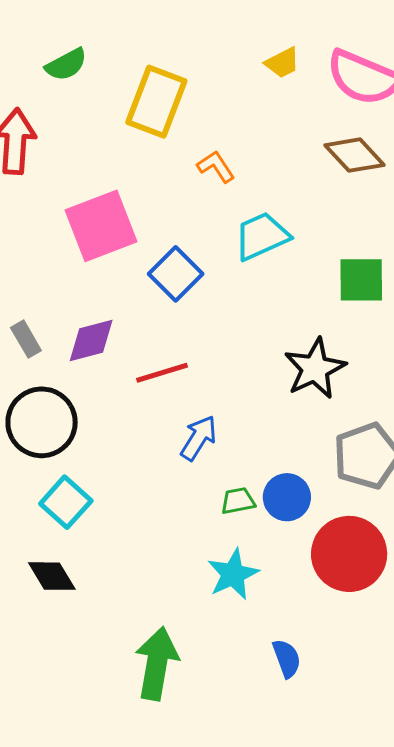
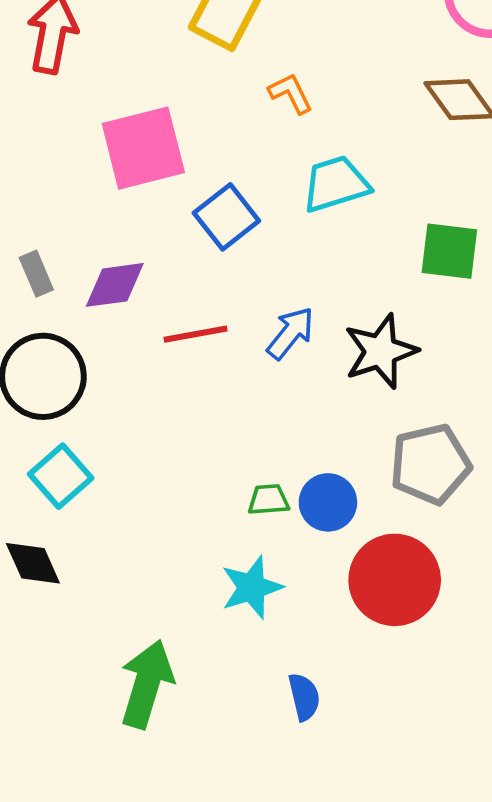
blue arrow: (199, 438) -> (291, 333), moved

